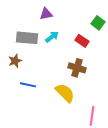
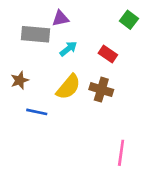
green square: (98, 23) -> (129, 20), moved
gray rectangle: (27, 38) -> (35, 34), moved
yellow semicircle: (65, 93) -> (68, 87), moved, turned 85

